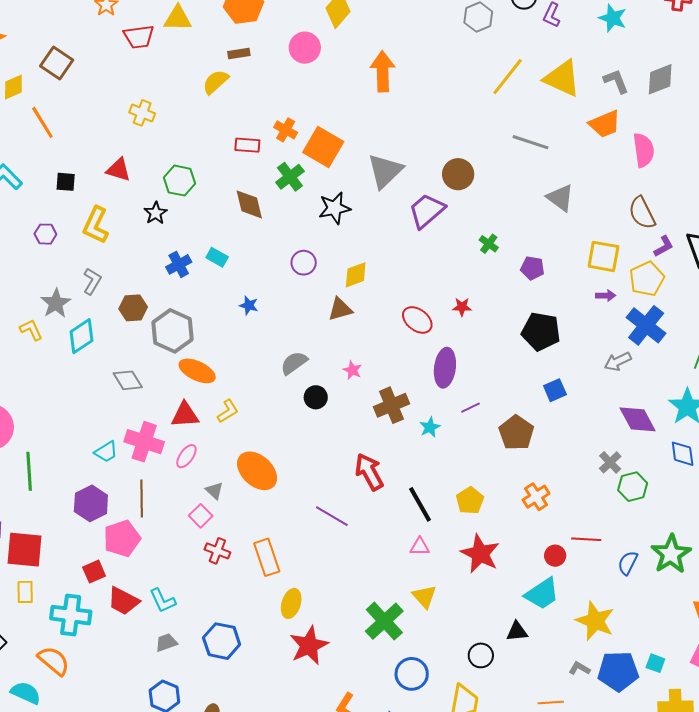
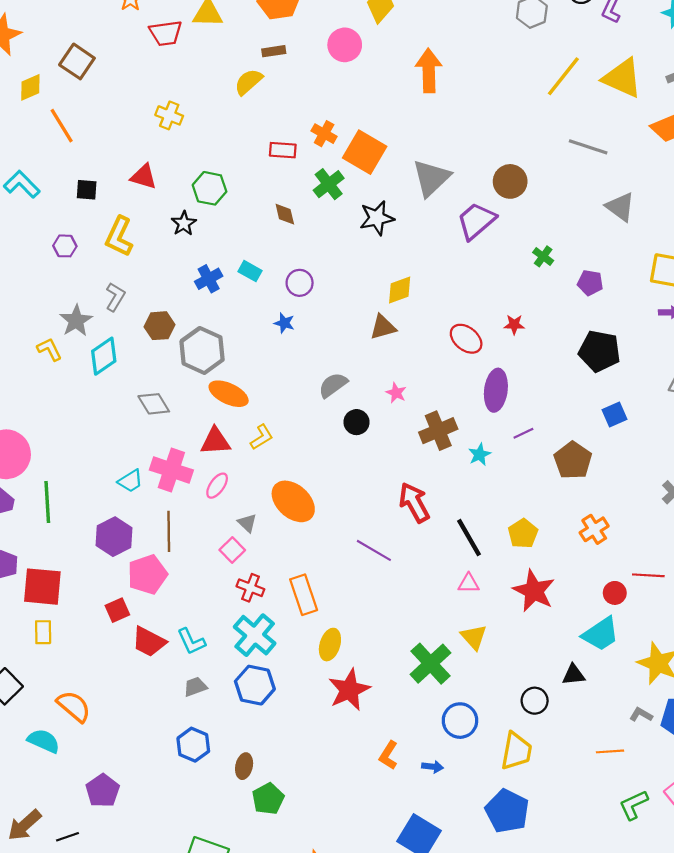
brown diamond: (249, 204) -> (285, 214), size x0.7
purple circle: (304, 263) -> (300, 283), moved
cyan cross: (71, 615) -> (255, 635), moved, turned 33

